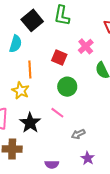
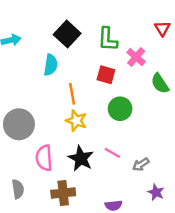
green L-shape: (62, 16) -> (108, 39), moved
yellow star: (21, 91) -> (76, 121), moved
pink line: (57, 113) -> (112, 153), moved

